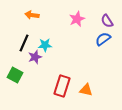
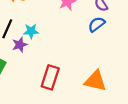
orange triangle: (86, 90) -> (95, 81), moved, size x1.5

